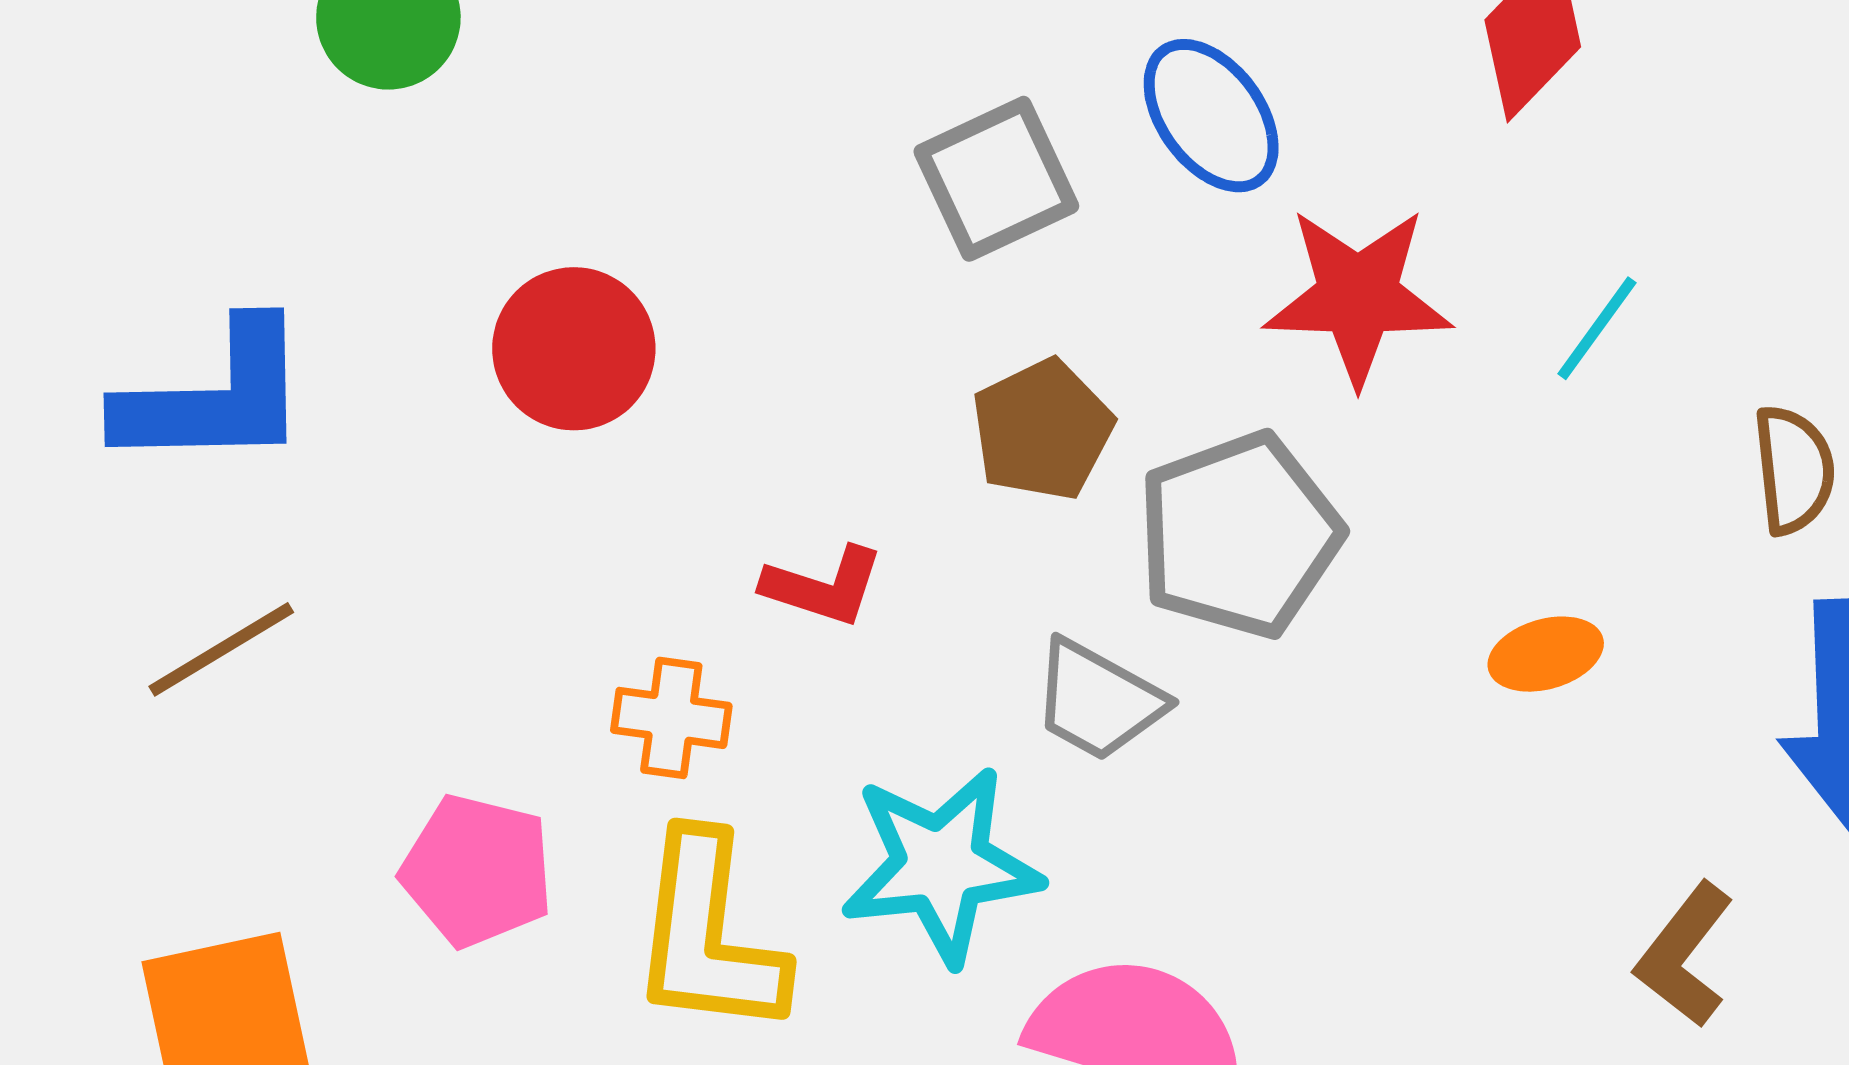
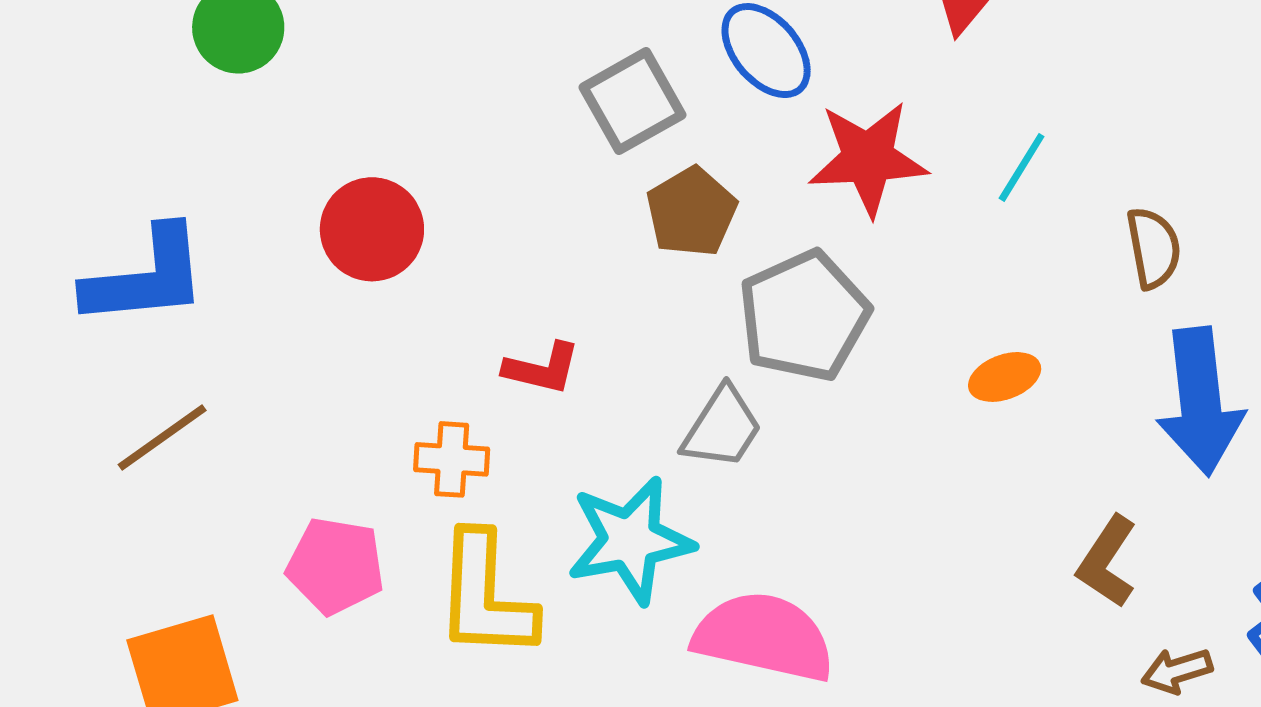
brown pentagon: (1042, 430) -> (691, 212), moved
gray trapezoid: (1098, 700) -> (722, 428), turned -82

